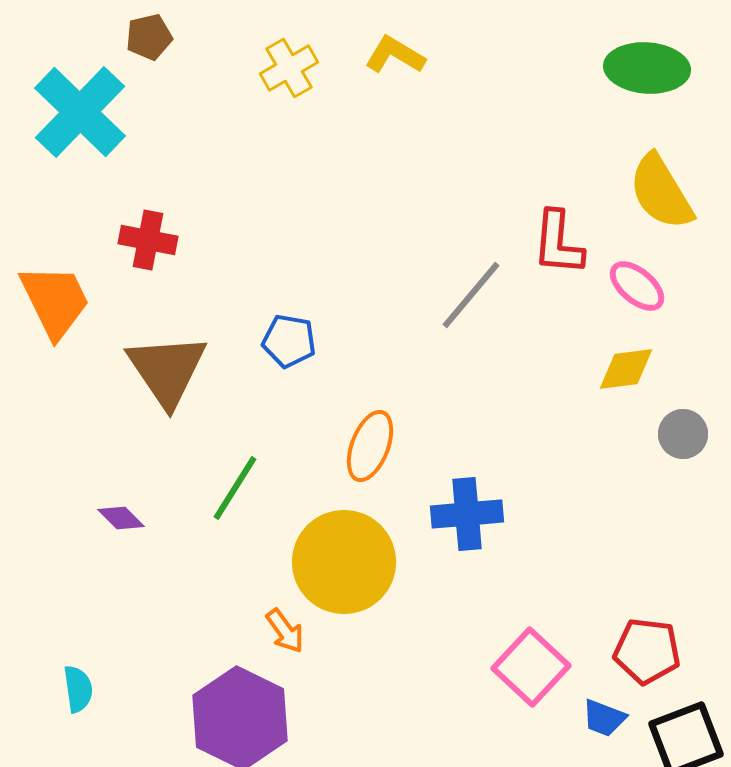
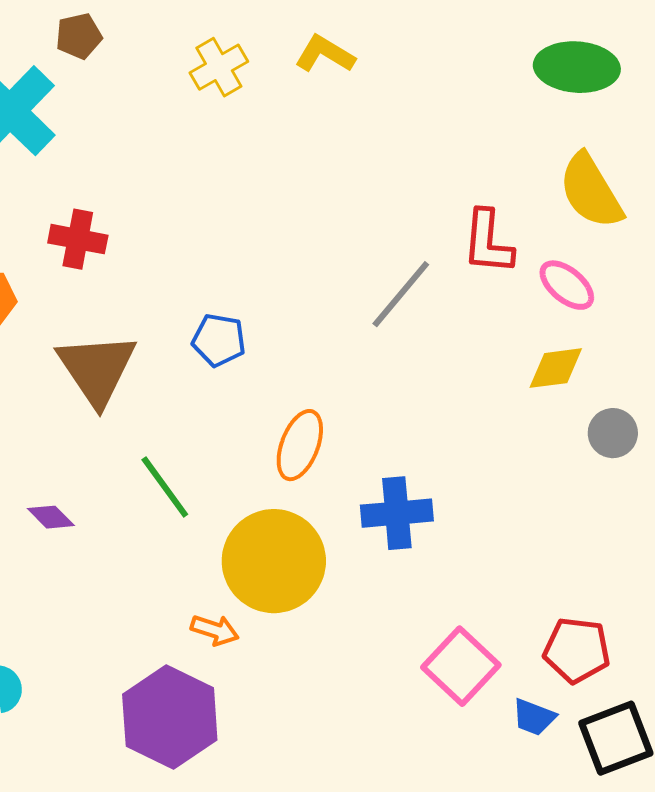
green line: (235, 488) -> (165, 487), turned -68
orange arrow: (285, 631) -> (215, 630), turned -36

